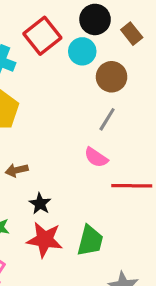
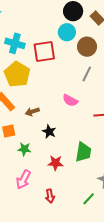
red square: (42, 36) -> (44, 51), moved, turned 35
pink semicircle: (96, 157) -> (70, 100), moved
red star: (45, 240) -> (56, 163), moved, size x0.7

